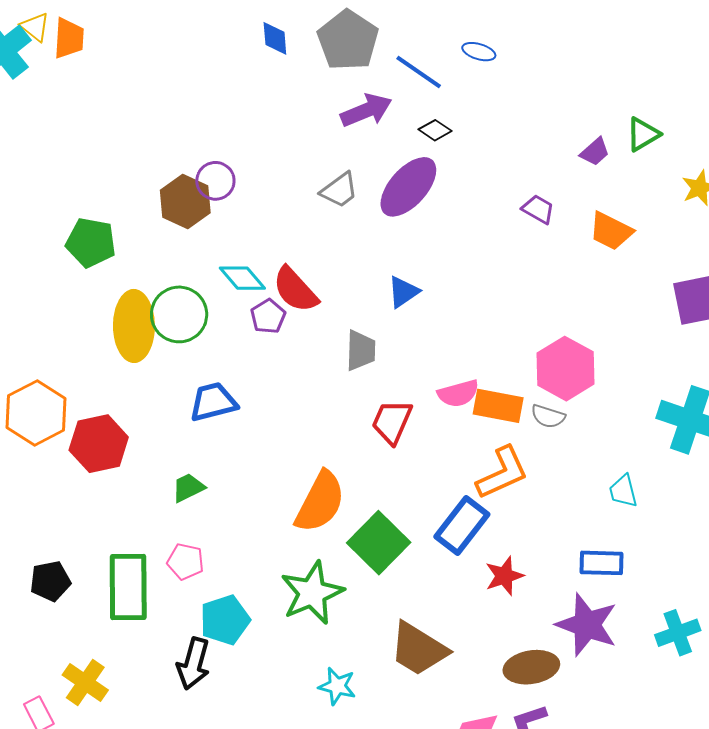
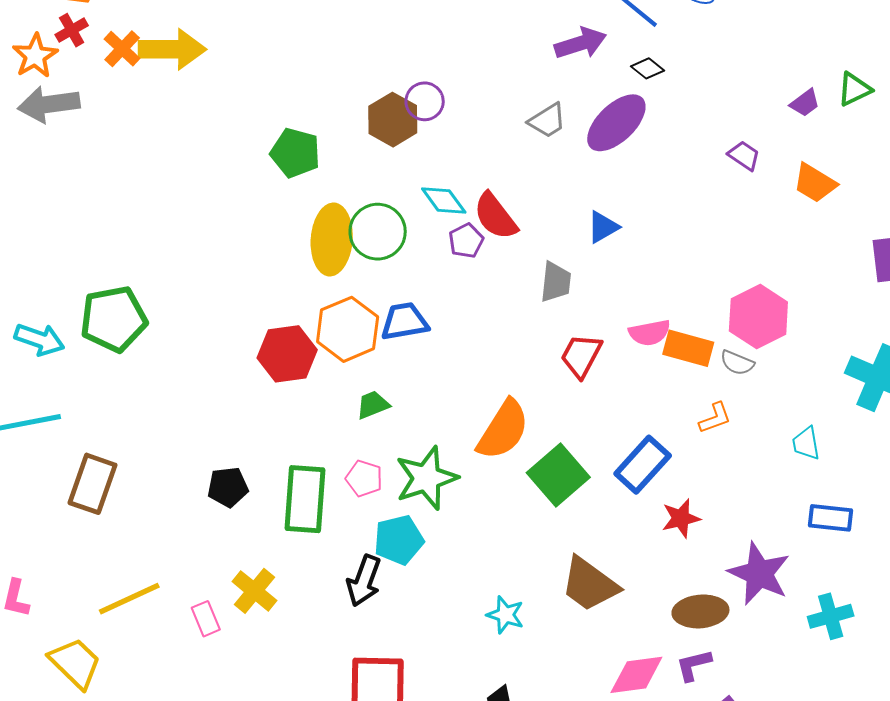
orange hexagon: (36, 413) -> (348, 329), moved
orange L-shape: (502, 473) -> (715, 418), moved, size x0.6
blue rectangle: (601, 563) -> (830, 518), moved
green star: (312, 593) -> (426, 478), moved
cyan cross: (678, 633) -> (831, 616), moved

